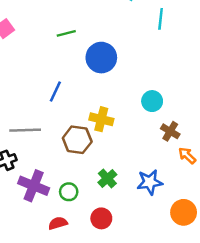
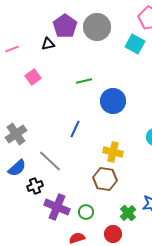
gray line: (25, 130) -> (50, 161), turned 45
brown hexagon: (77, 140) -> (105, 179), moved
green cross: (107, 178) -> (128, 213), moved

